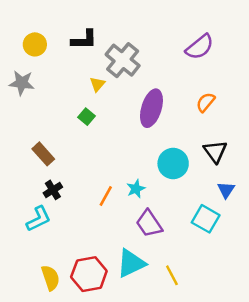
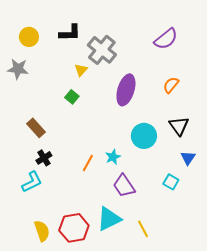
cyan square: (206, 219) -> (171, 182), size x0.7

